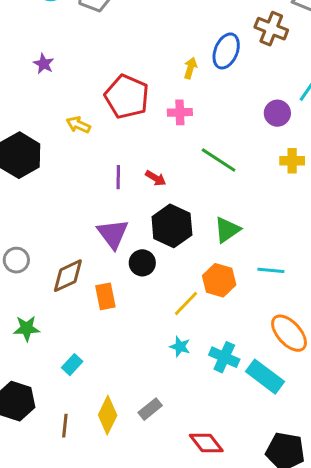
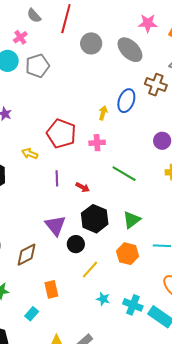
purple line: (118, 177) -> (57, 178), moved
orange rectangle: (105, 296) -> (51, 289), moved
yellow line: (186, 303) -> (90, 270), moved

